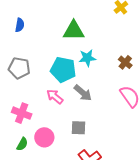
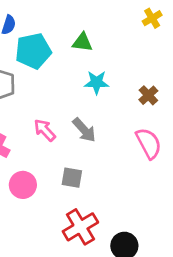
green triangle: (74, 31) -> (82, 42), size x0.7
cyan pentagon: (63, 70) -> (33, 51), moved, turned -30

